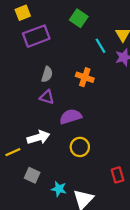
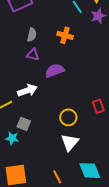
yellow circle: (80, 147) -> (68, 117), moved
red rectangle: (118, 175) -> (98, 106), moved
cyan star: (59, 189) -> (12, 138), moved

